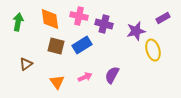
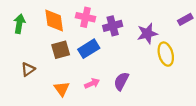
purple rectangle: (163, 18) -> (185, 19), moved
purple cross: (104, 24) -> (113, 26), turned -30
brown square: (56, 46) -> (61, 50), turned -30

